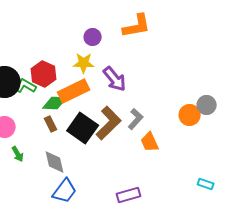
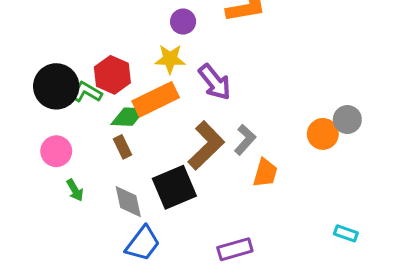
black square: (83, 128) -> (174, 187), moved, turned 32
orange trapezoid: (150, 142) -> (265, 173), turned -140

